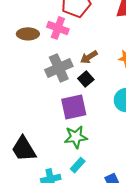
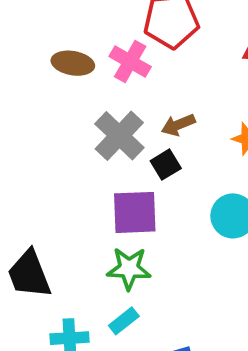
gray cross: (59, 68) -> (119, 136), turned -32

